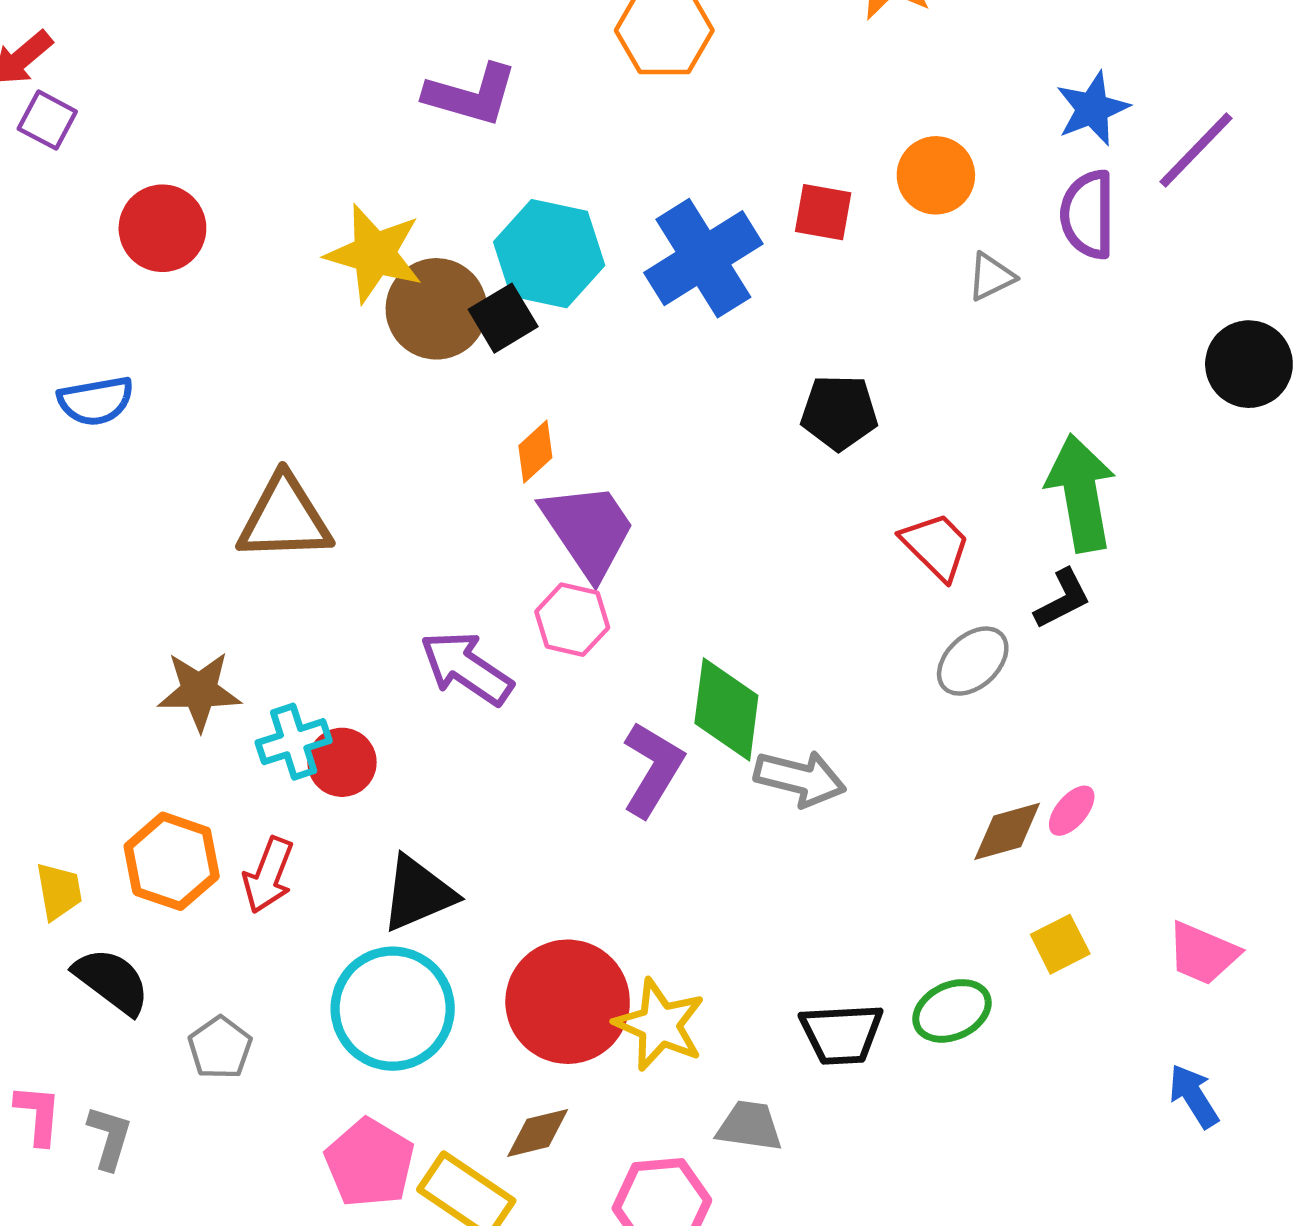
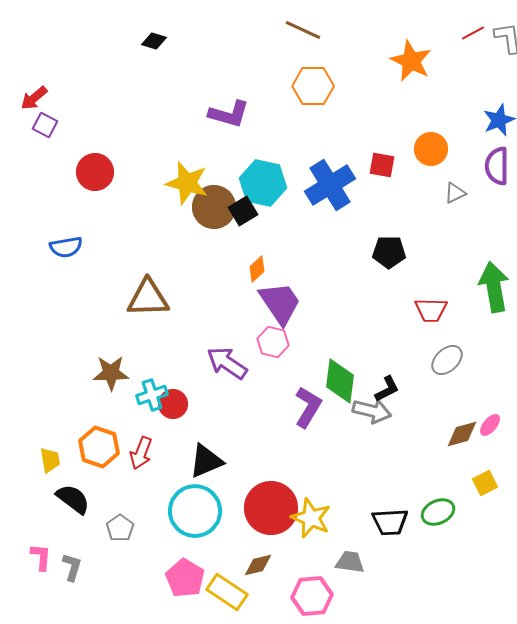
red trapezoid: (936, 546) -> (431, 310), turned 136
black L-shape: (1062, 599) -> (387, 389), moved

